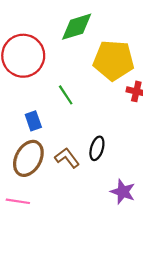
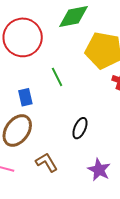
brown L-shape: (67, 158) -> (47, 162), moved

